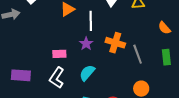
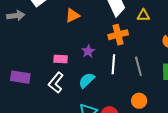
white line: (91, 21) -> (113, 64), moved
orange cross: (115, 43) -> (118, 35), moved, turned -36

